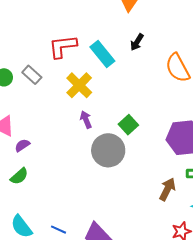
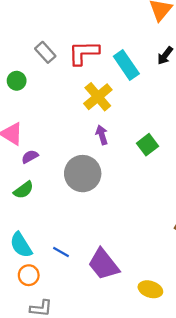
gray rectangle: (32, 75) -> (45, 52), moved
gray circle: (108, 150) -> (83, 174), moved

